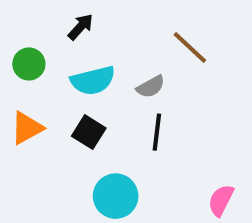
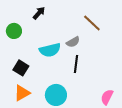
cyan semicircle: (93, 80) -> (50, 50), moved
orange triangle: (27, 128) -> (22, 93), moved
black square: (89, 132) -> (21, 68), moved

